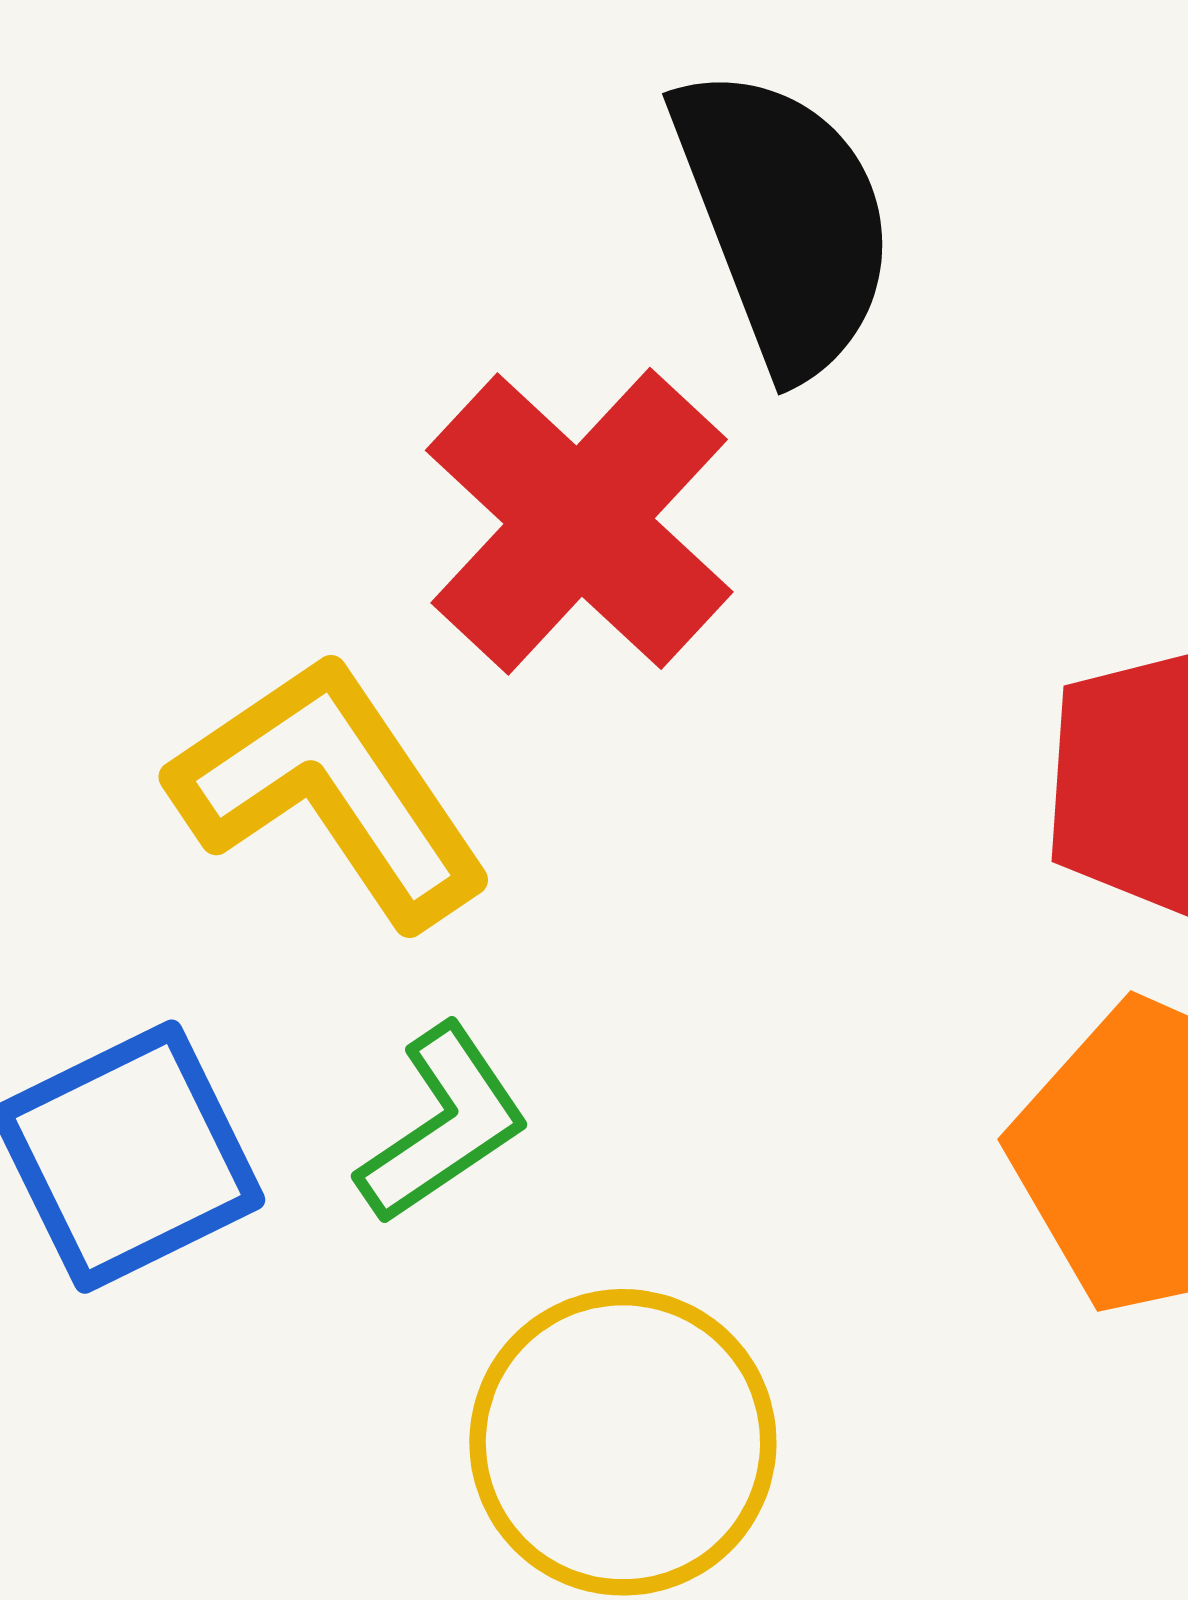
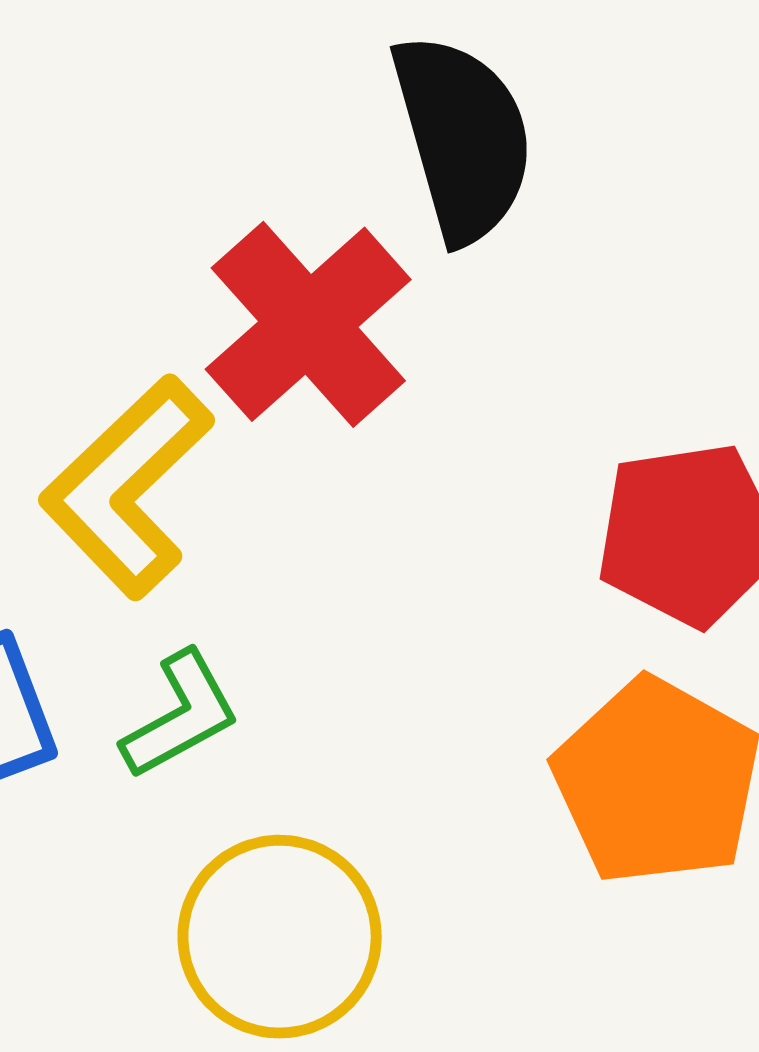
yellow L-shape: (331, 790) -> (127, 487), turned -105

